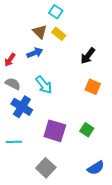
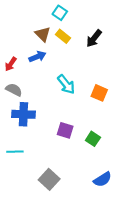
black arrow: (88, 56) -> (94, 38), moved
cyan arrow: (44, 85) -> (66, 84), moved
blue cross: (22, 107) -> (23, 114), turned -30
purple square: (55, 131) -> (65, 130), moved, size x0.7

